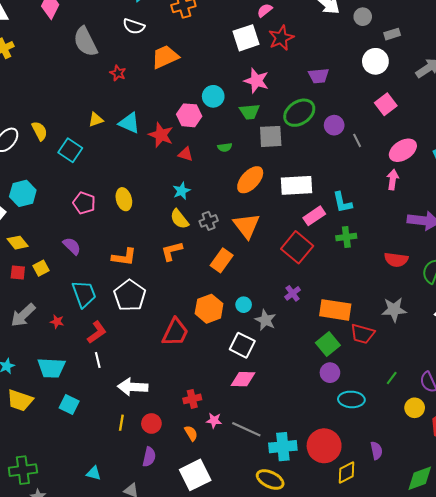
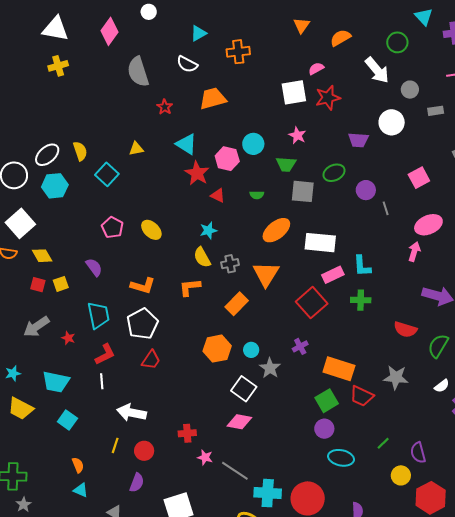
white circle: (375, 61) -> (392, 122), moved
pink star: (256, 81) -> (297, 135), size x0.7
green ellipse: (299, 113) -> (334, 173), size x0.7
cyan triangle: (129, 123) -> (186, 144), moved
cyan hexagon: (23, 193) -> (55, 186), moved
yellow ellipse: (124, 199) -> (151, 230), turned -40
red trapezoid: (175, 332) -> (151, 360), moved, size x0.7
orange semicircle: (191, 433) -> (78, 465), moved

